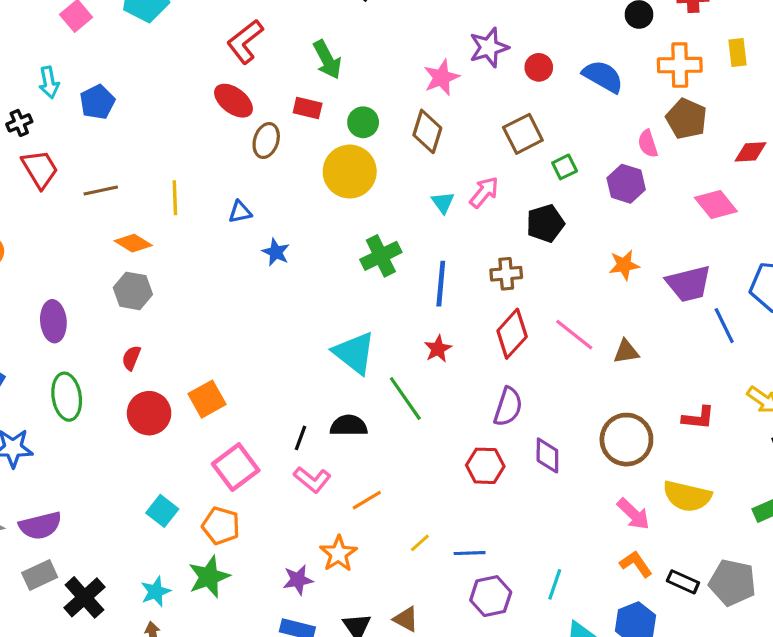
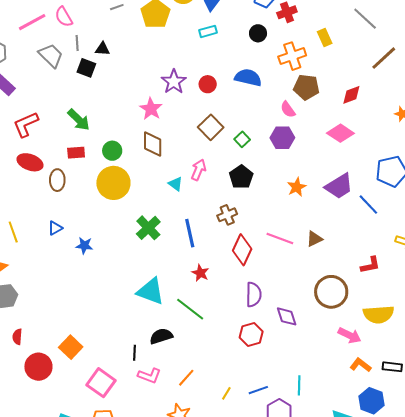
red L-shape: (245, 42) -> (26, 124), turned 32
cyan line: (555, 584) -> (299, 385), moved

